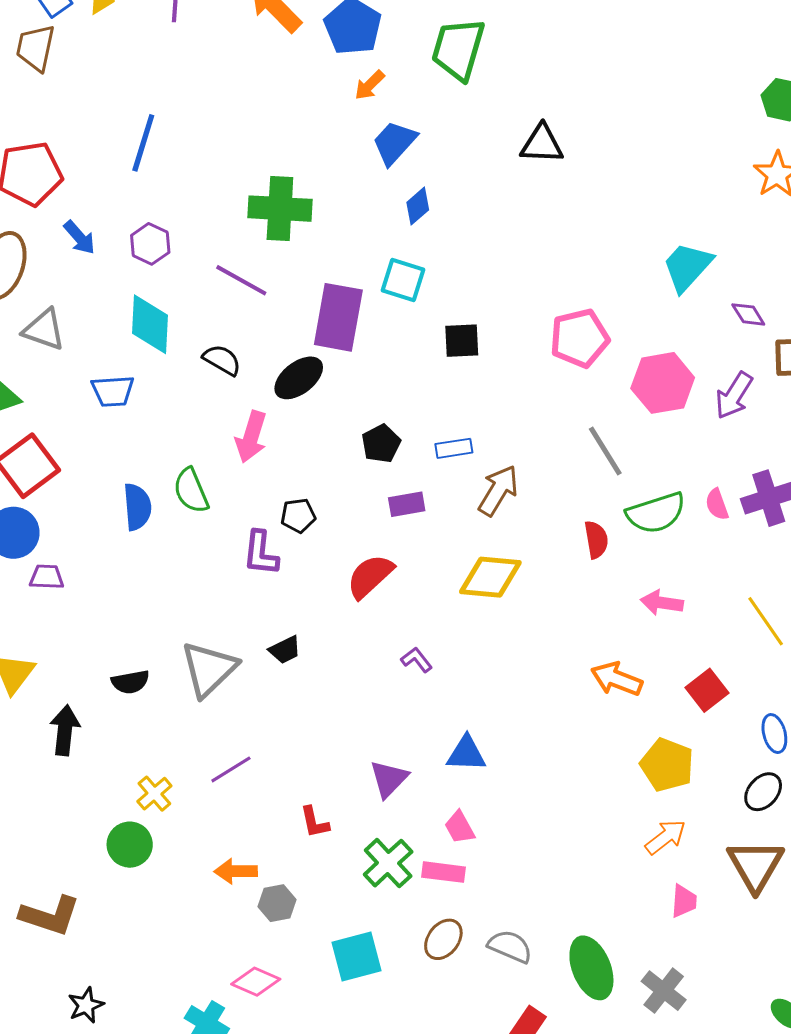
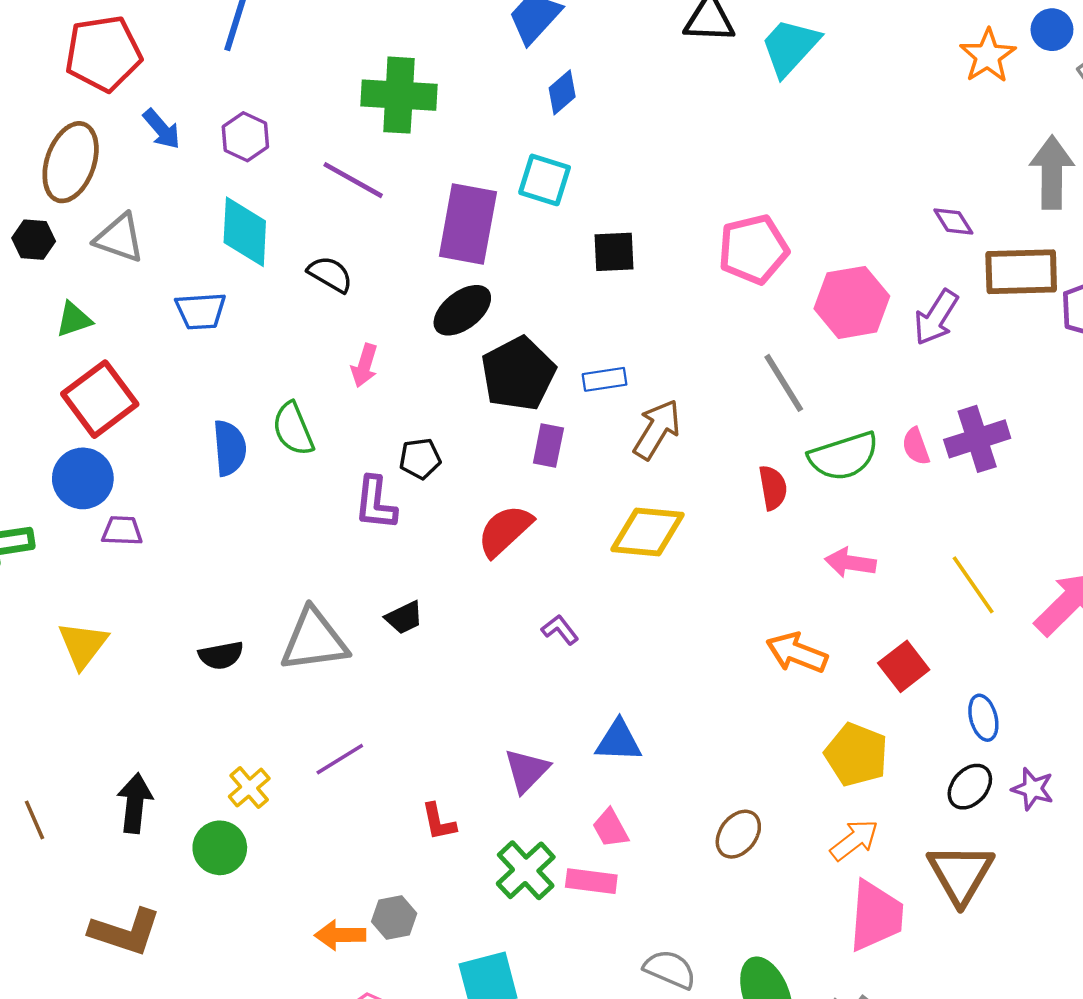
cyan trapezoid: (687, 267) -> (790, 47), moved
black ellipse: (299, 378) -> (462, 310), moved
pink arrow: (251, 437) -> (364, 365), size x0.7
black pentagon: (381, 444) -> (518, 374), size x1.6
purple rectangle: (407, 504) -> (548, 445), turned -69
gray triangle: (209, 669) -> (314, 640), turned 36
black arrow: (65, 730) -> (135, 803), moved
orange arrow: (236, 871) -> (340, 935), moved
pink trapezoid: (684, 901) -> (876, 916), size x1.8
brown ellipse: (443, 939) -> (738, 834), moved

